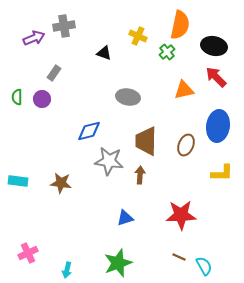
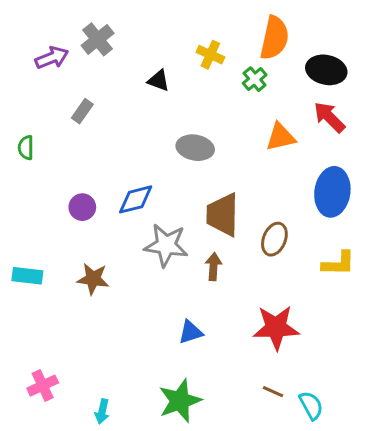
gray cross: (64, 26) -> (98, 39), turned -30
purple circle: (42, 99) -> (82, 207), moved
brown ellipse: (186, 145) -> (274, 239), moved

